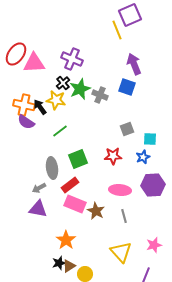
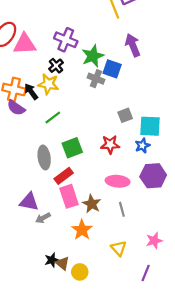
blue square: (127, 87) -> (112, 69), moved
green star: (80, 89) -> (93, 56), moved
cyan square: (150, 139) -> (150, 126), size x1.5
gray arrow: (39, 188) -> (43, 218), moved
pink rectangle: (75, 204) -> (69, 196), turned 50
orange star: (66, 240) -> (82, 230), moved
yellow triangle: (121, 252) -> (119, 248), size x0.7
brown triangle: (69, 266) -> (62, 263), turned -48

